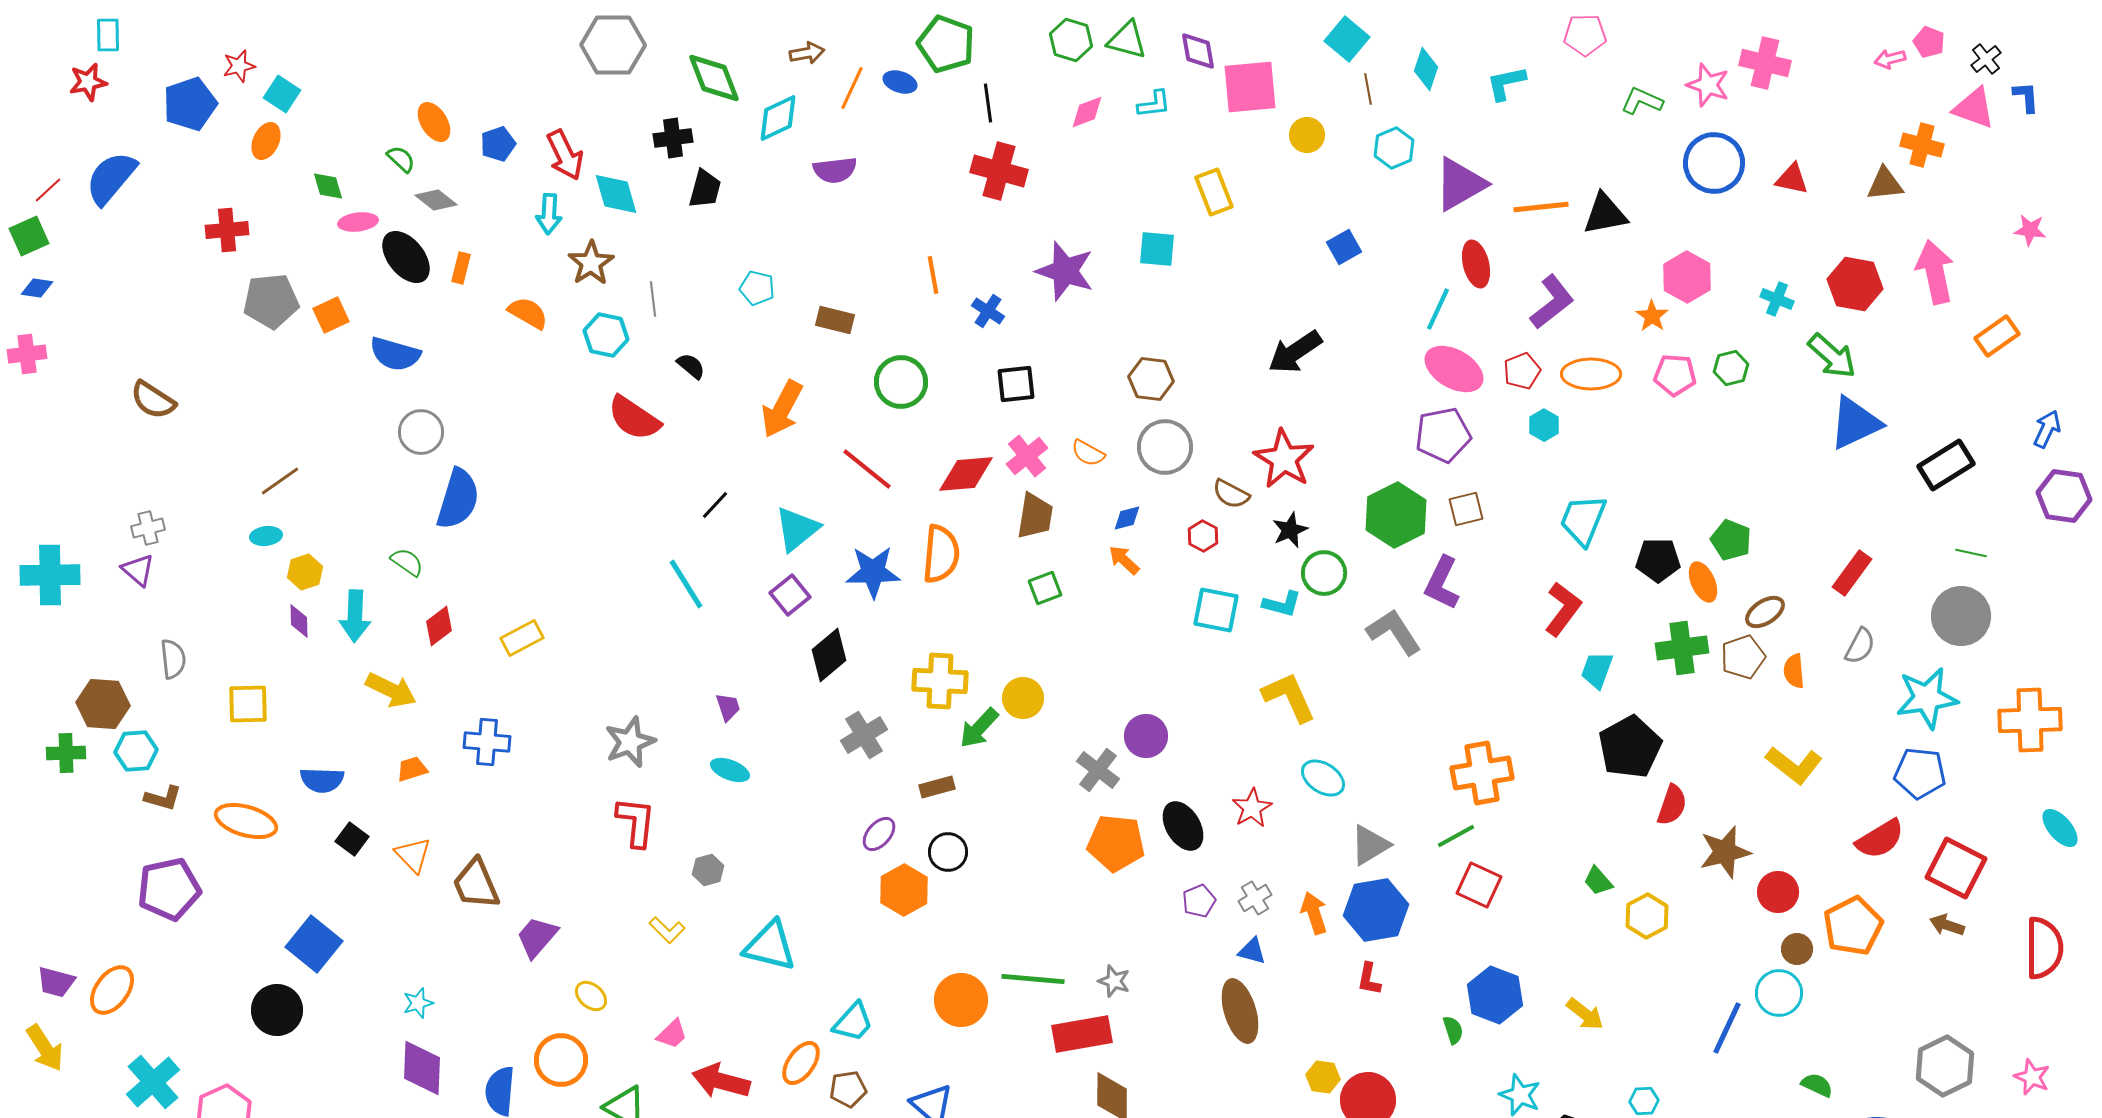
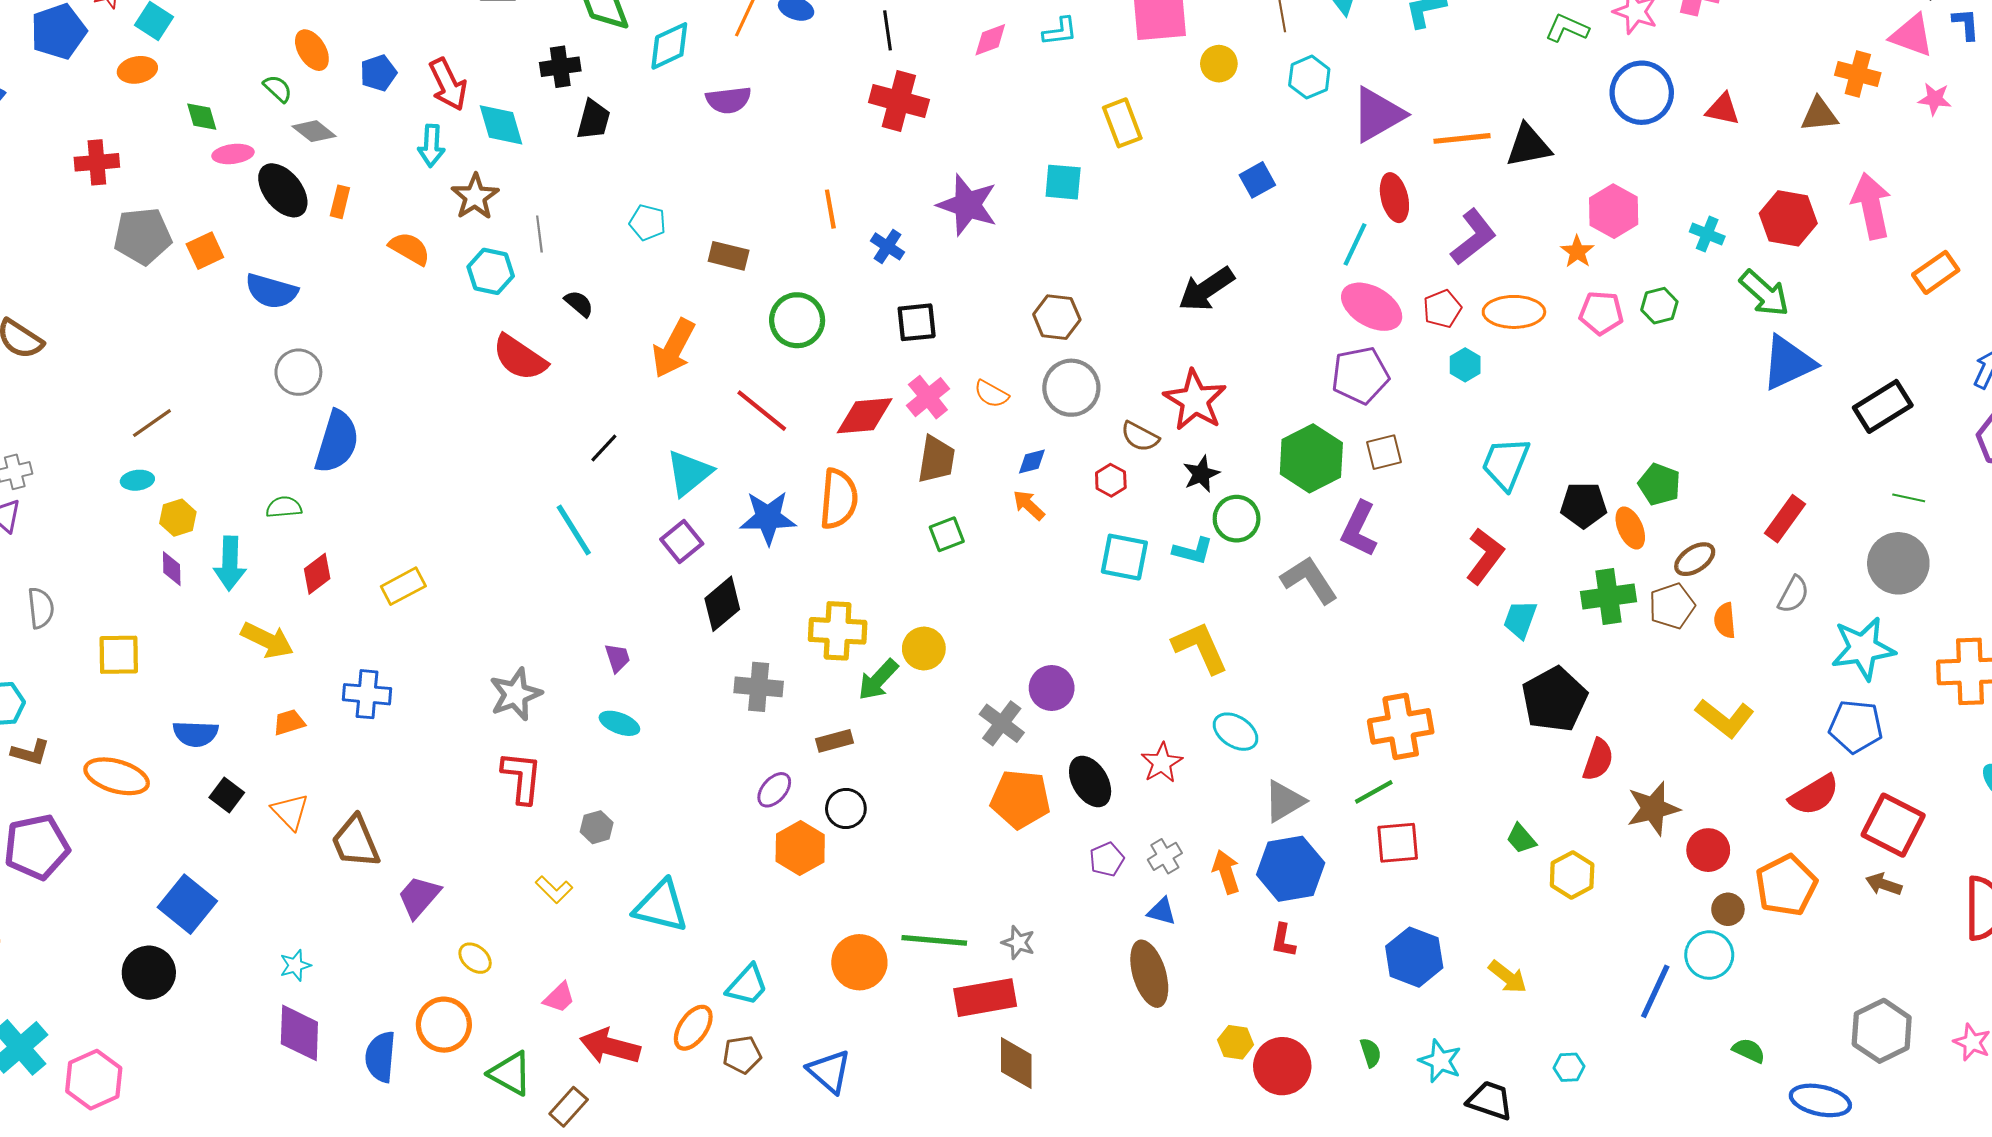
orange ellipse: (266, 141) -> (137, 70), turned 54
pink star: (2030, 230) -> (1935, 99), moved
green semicircle: (407, 562) -> (284, 507), turned -40
gray cross: (864, 735) -> (759, 687), turned 36
red square: (1479, 885) -> (1398, 843), turned -30
green semicircle: (1453, 1030) -> (1371, 1053), moved

